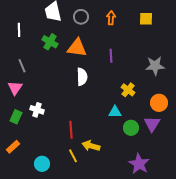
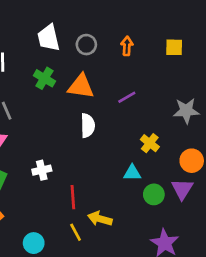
purple line: (111, 56) -> (127, 97), turned 64
white cross: (37, 110) -> (42, 170), moved, turned -32

